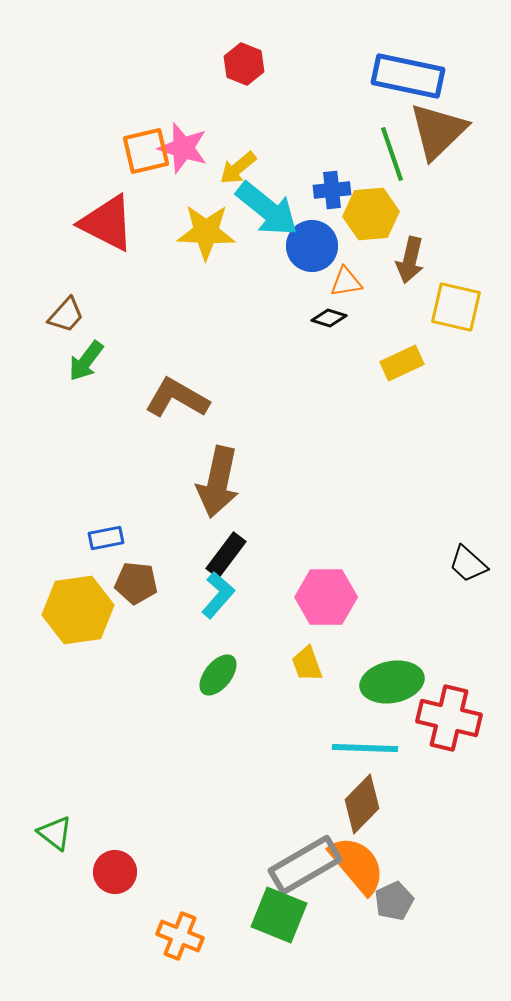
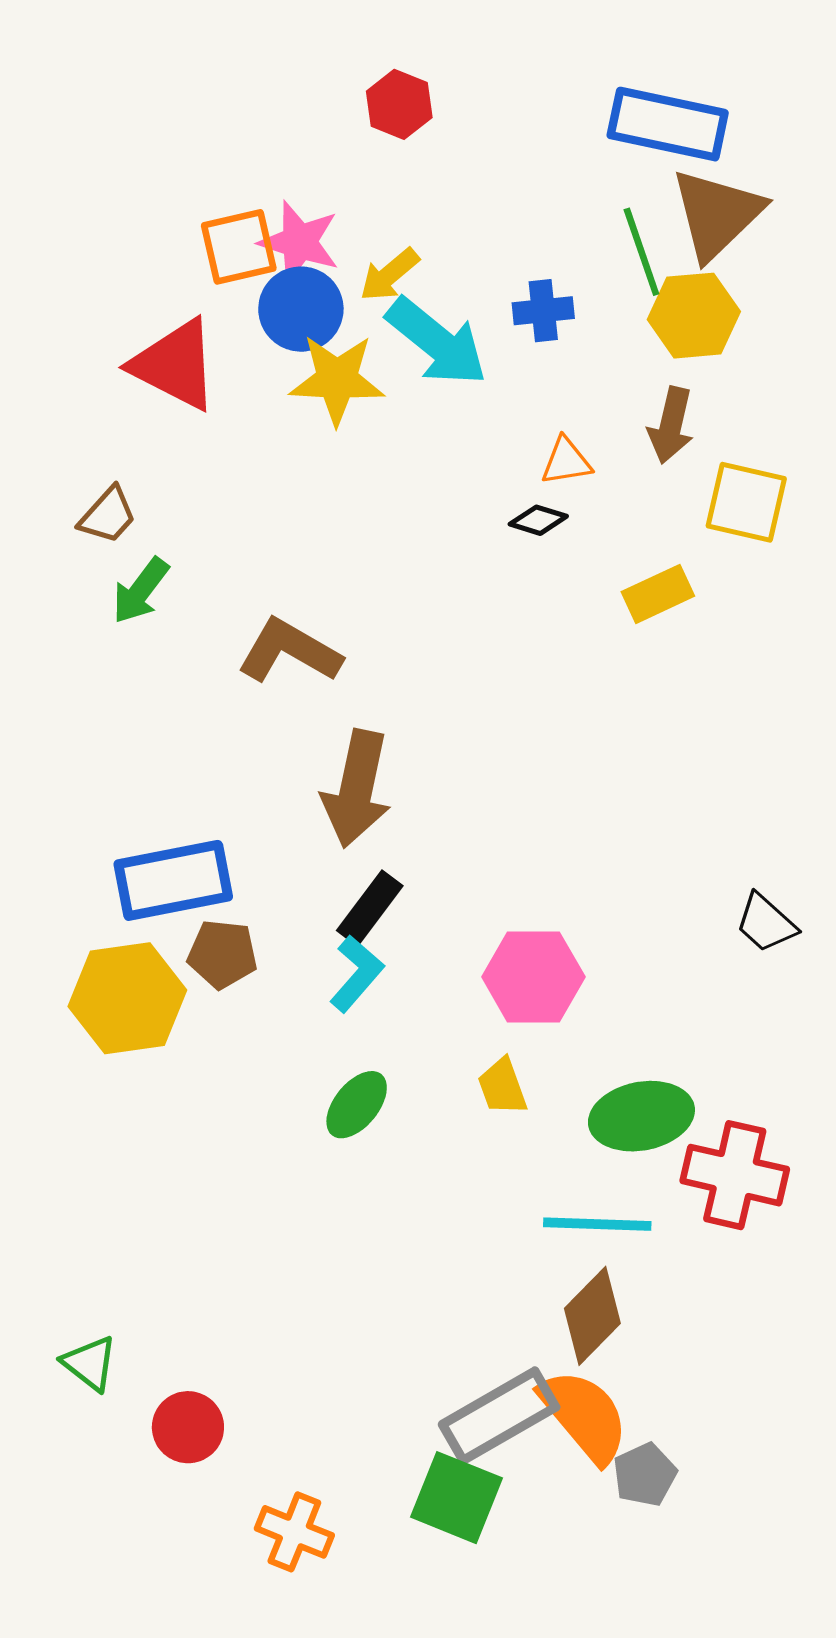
yellow hexagon: (371, 214) -> (694, 316), moved
blue circle: (312, 246) -> (301, 309), moved
blue rectangle: (106, 538) -> (173, 880), size x2.0

